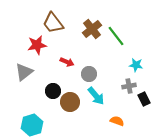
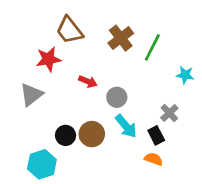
green line: (116, 36) -> (152, 47), turned 65
cyan star: (136, 65) -> (185, 75), moved
gray cross: (129, 86) -> (169, 113), turned -32
black circle: (53, 91) -> (66, 135), moved
black rectangle: (144, 99) -> (156, 135), moved

